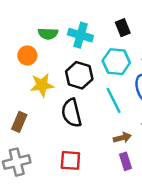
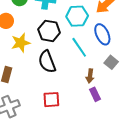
brown arrow: (122, 138) -> (90, 76), turned 120

